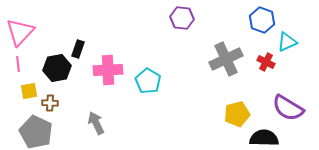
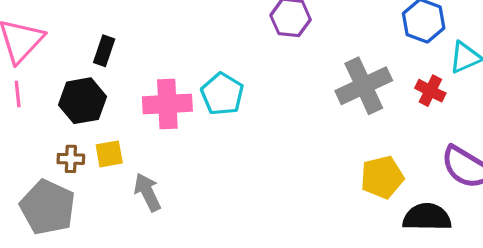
black rectangle: (78, 49) -> (104, 51), moved
cyan pentagon: (148, 81) -> (222, 94), moved
yellow square: (29, 91) -> (109, 154), moved

